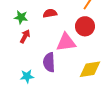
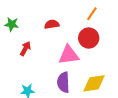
green star: (21, 17) -> (12, 24), moved
purple semicircle: (49, 62) -> (63, 82), moved

